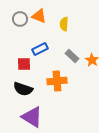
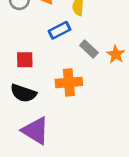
blue rectangle: (40, 49) -> (60, 30), moved

